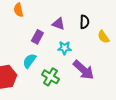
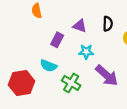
cyan semicircle: (29, 61) -> (48, 66), turned -105

